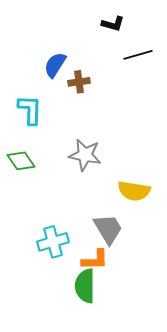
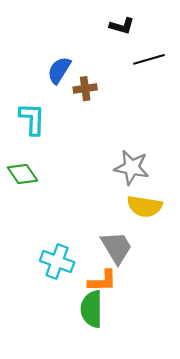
gray star: (85, 155) -> (132, 167), moved
cyan cross: (53, 242) -> (57, 261), turned 36

